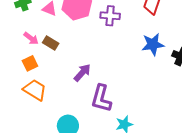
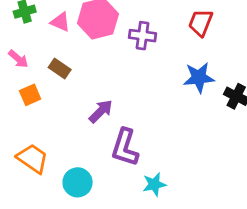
pink arrow: (31, 38) -> (18, 59), moved
orange trapezoid: (35, 90) -> (33, 158), moved

